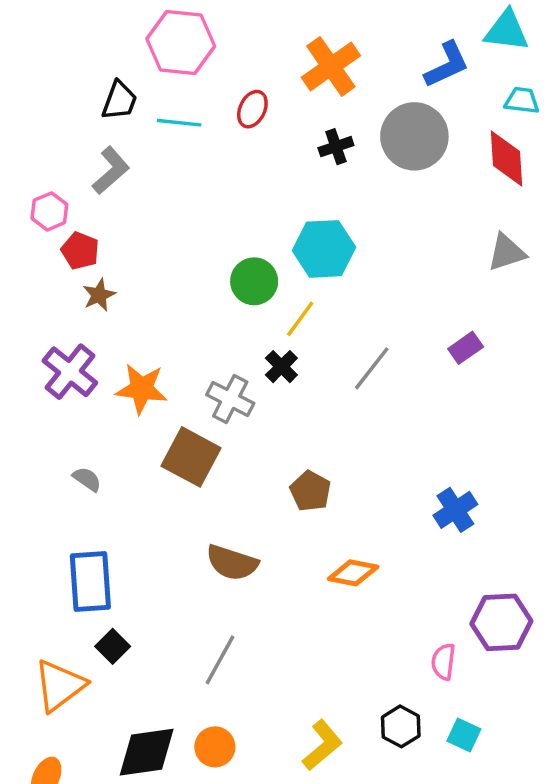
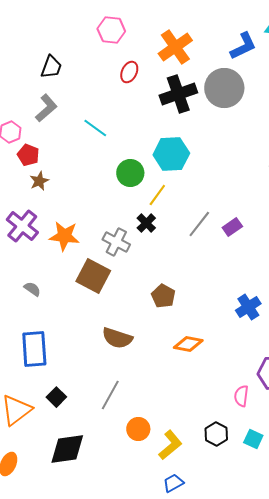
pink hexagon: (181, 43) -> (111, 30), moved, size x0.7
cyan line: (179, 123) -> (95, 128), moved, turned 30
black cross: (336, 147) -> (178, 94), size x1.8
purple rectangle: (466, 348) -> (232, 227), moved
black square: (113, 646) -> (56, 397), moved
orange circle: (215, 747) -> (138, 429), moved

